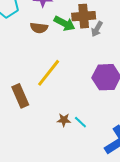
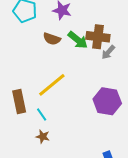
brown star: (64, 120) -> (43, 137), moved
cyan line: (80, 122) -> (42, 114), moved

